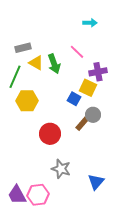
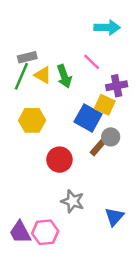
cyan arrow: (90, 23) -> (107, 27), size x1.5
green line: (15, 77) -> (21, 76), moved
blue square: (74, 99) -> (88, 118), size x1.6

